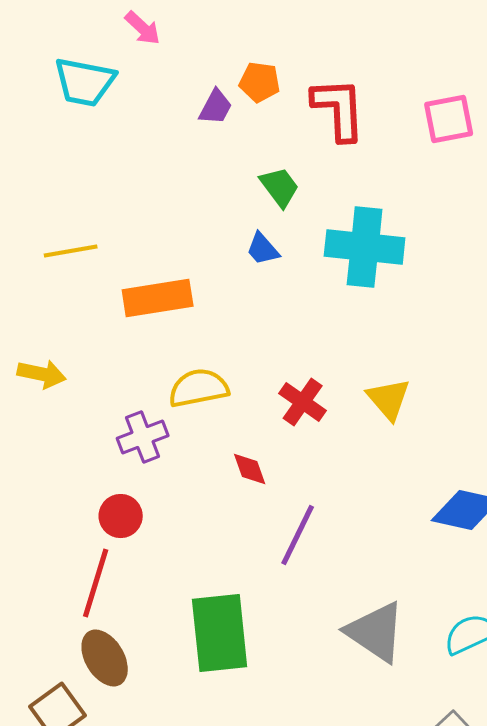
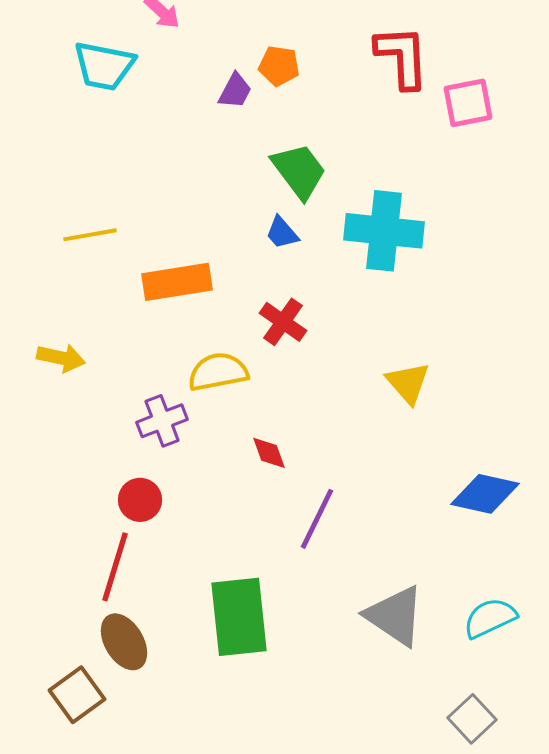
red L-shape: (339, 109) -> (402, 57), moved
green trapezoid: (280, 187) -> (299, 171), size x1.4
red cross: (303, 402) -> (283, 322), moved

